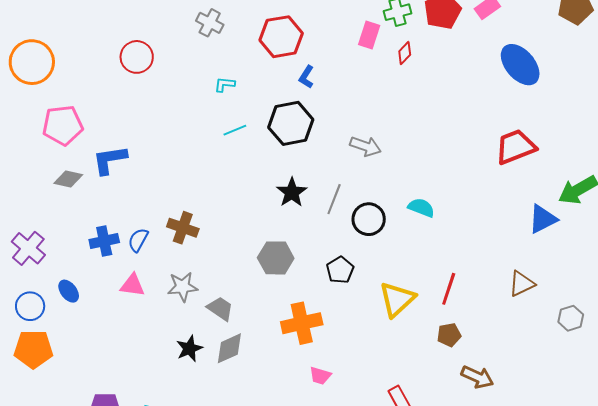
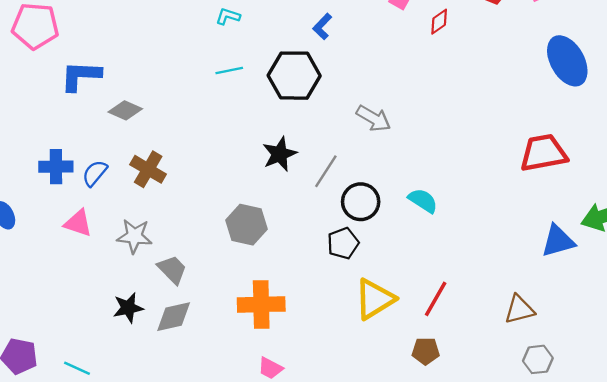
gray diamond: (68, 179) -> (125, 110), moved
black pentagon: (340, 270) -> (343, 243), moved
gray hexagon: (571, 318) -> (538, 359), moved

